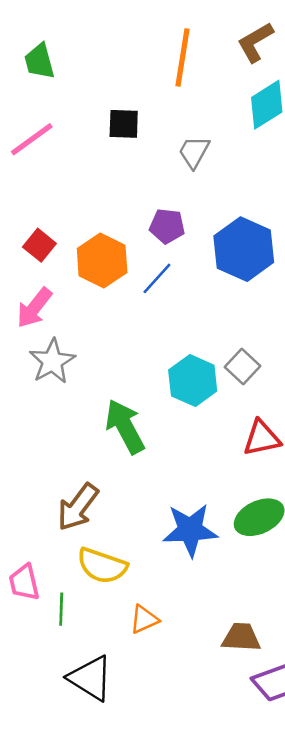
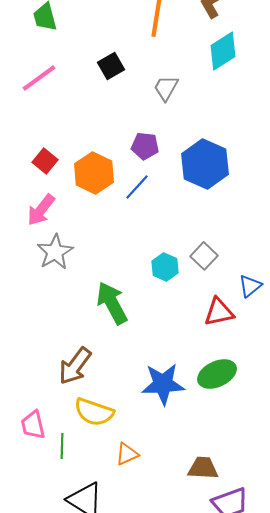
black square: (124, 124) -> (111, 66), turned -32
cyan hexagon: (193, 381) -> (165, 267), size x0.7

